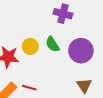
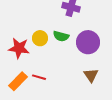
green semicircle: (52, 44) -> (61, 36), turned -42

